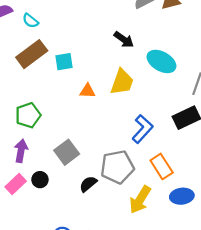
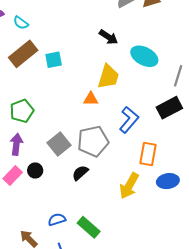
orange triangle: (88, 91) -> (91, 99), moved
orange rectangle: (162, 166) -> (148, 154), turned 45
gray pentagon: (117, 167) -> (93, 141), moved

